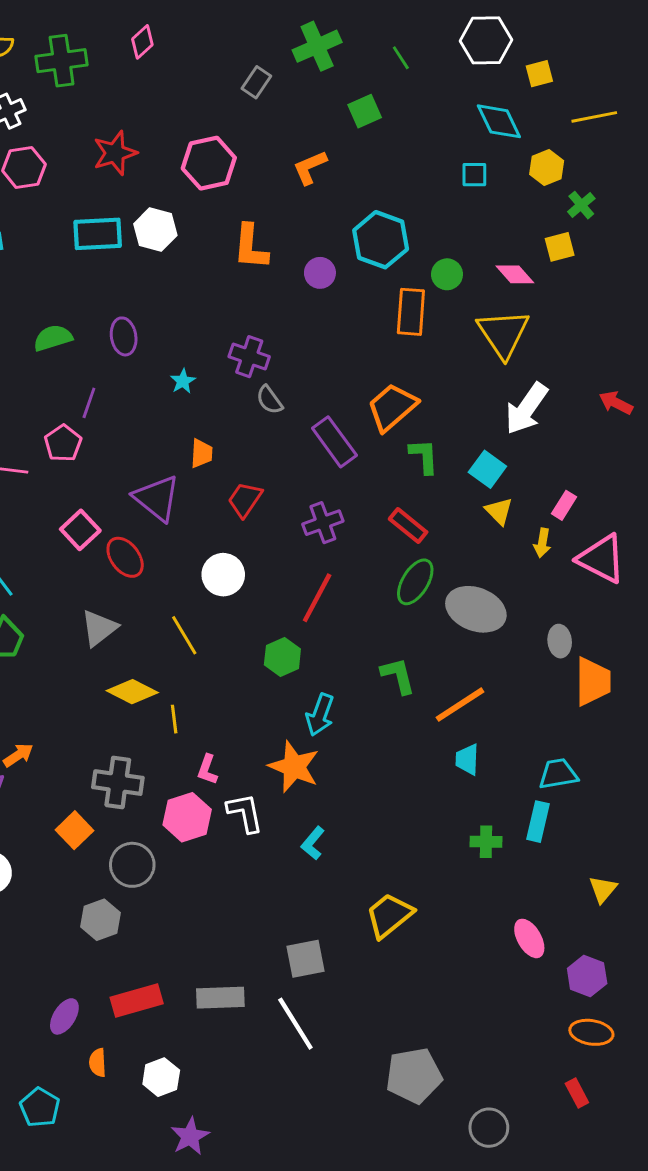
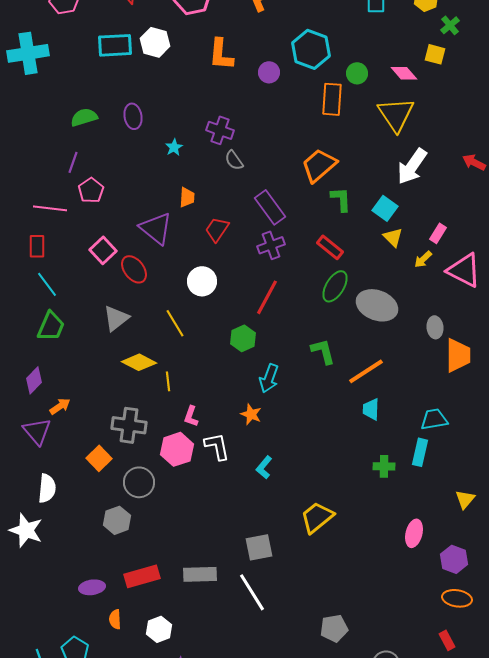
yellow square: (560, 247) -> (435, 54), turned 30
purple line: (89, 403) -> (73, 162), moved
purple rectangle: (334, 442) -> (270, 207), moved
yellow arrow: (542, 543) -> (423, 259), turned 36
orange star: (294, 767) -> (251, 414), size x0.6
pink ellipse: (529, 938) -> (414, 533), turned 44
purple ellipse: (64, 1016) -> (92, 587), turned 50
gray pentagon: (414, 1076) -> (334, 628), size x0.7

